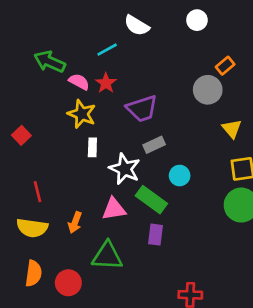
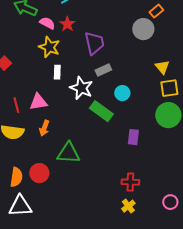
purple trapezoid: (142, 109) -> (94, 43), turned -85
yellow triangle: (232, 129) -> (162, 67), moved
pink triangle: (114, 209) -> (38, 102), moved
purple rectangle: (155, 235) -> (133, 137), moved
orange semicircle: (33, 273) -> (16, 177), moved

